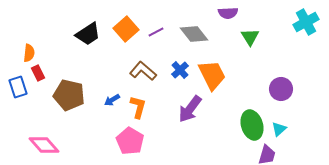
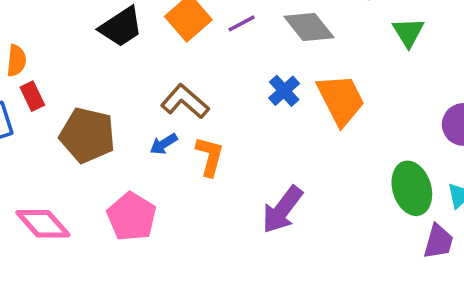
brown L-shape: (143, 71) -> (185, 101), moved
purple arrow: (190, 109) -> (282, 210), moved
pink pentagon: (130, 141) -> (132, 217), moved

